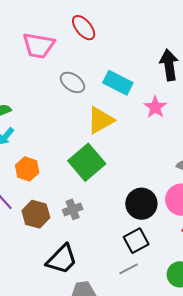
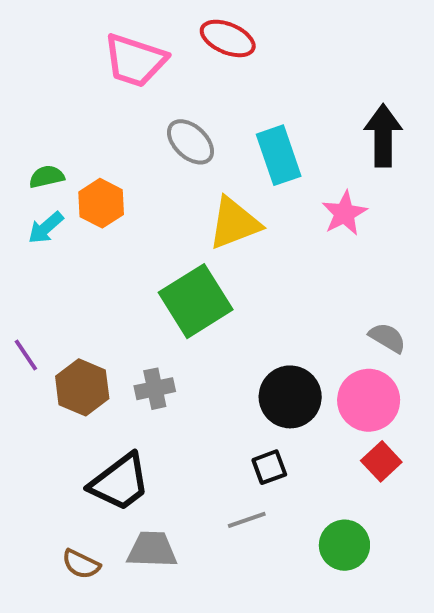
red ellipse: (84, 28) -> (228, 38), turned -36
cyan rectangle: (118, 83) -> (279, 155), turned 36
orange hexagon: (27, 169) -> (101, 203), moved
black square: (136, 241) -> (269, 467), size x0.7

